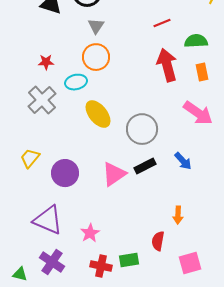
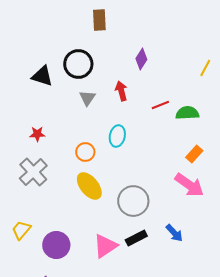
red line: (162, 23) -> (160, 105), moved
orange circle: (96, 57) -> (85, 152), moved, size x0.7
red arrow: (167, 65) -> (121, 91), moved, size x0.6
orange rectangle: (202, 72) -> (194, 154), moved, turned 54
cyan ellipse: (76, 82) -> (117, 136), moved, turned -65

